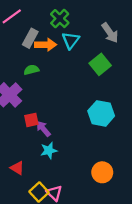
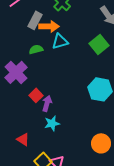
cyan triangle: (71, 40) -> (60, 41), moved, turned 36
red square: (31, 120) -> (36, 95), turned -32
purple arrow: (43, 129) -> (47, 103), turned 56

